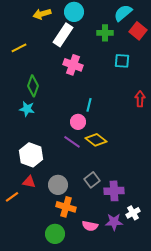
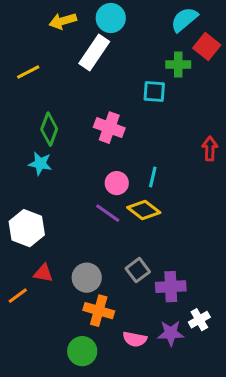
green cross: (105, 33) -> (178, 65), moved
cyan square: (122, 61) -> (154, 92), moved
pink cross: (73, 65) -> (109, 128), moved
cyan line: (89, 105) -> (153, 177), moved
white hexagon: (31, 155) -> (27, 228), moved

